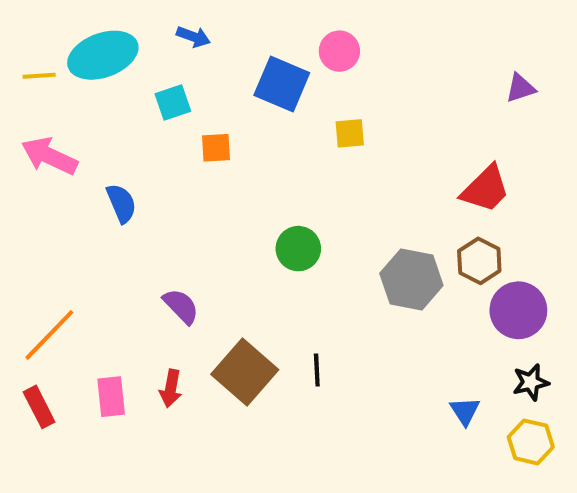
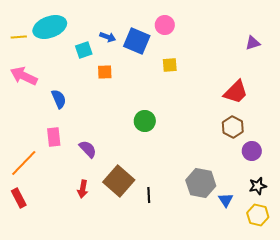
blue arrow: (193, 37) -> (108, 37), moved
gray hexagon: (411, 279) -> (201, 183), moved
purple circle: (518, 310) -> (252, 151), size x0.7
black line: (317, 370) -> (149, 195), moved
pink rectangle: (111, 397) -> (54, 137), moved

